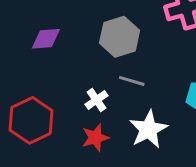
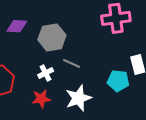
gray hexagon: (120, 37) -> (52, 37), moved

